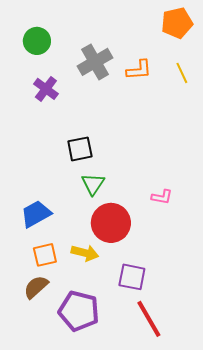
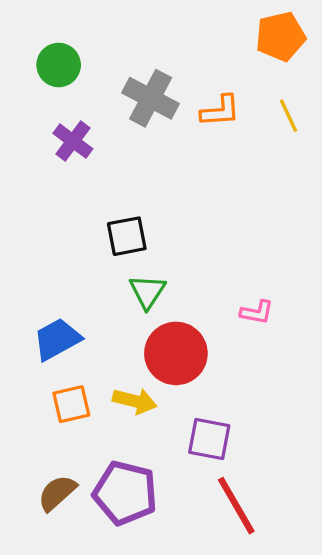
gray cross: (95, 62) -> (151, 98), turned -32
brown semicircle: (36, 287) -> (57, 493), moved

